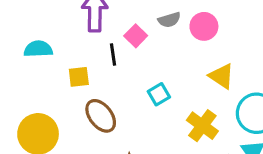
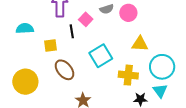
yellow triangle: (222, 76) -> (140, 44), turned -30
cyan square: (159, 94) -> (101, 56), size x1.6
yellow cross: (202, 126) -> (128, 75), turned -30

